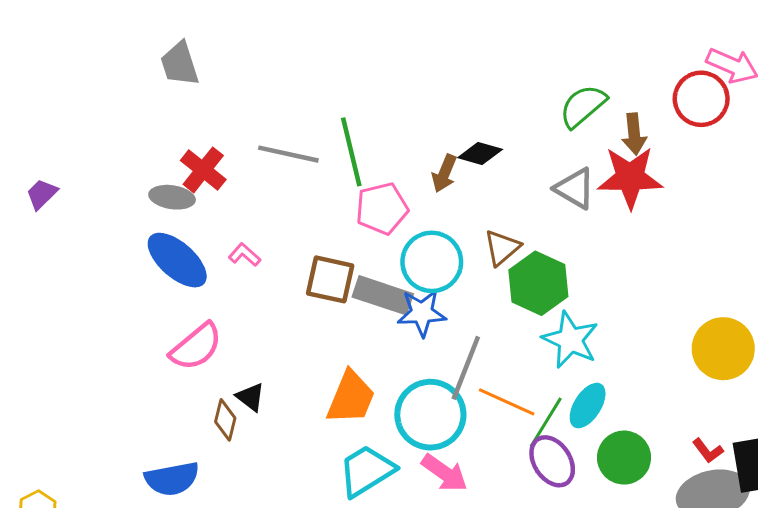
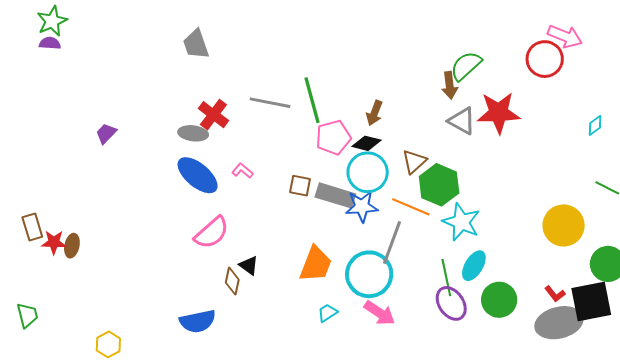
brown arrow: (634, 134) -> (450, 85), moved
black diamond: (480, 154) -> (367, 143), moved
brown square: (330, 279) -> (300, 186), size x0.7
orange line: (507, 402) -> (411, 207), moved
green line: (546, 422) -> (446, 278), turned -42
cyan trapezoid: (367, 471) -> (327, 313), size x0.5

